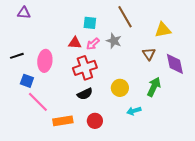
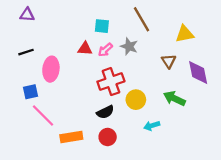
black line: (17, 56) -> (26, 52), moved
red cross: (85, 68) -> (111, 82), moved
blue square: (27, 81) -> (31, 92), turned -32
green arrow: (154, 87) -> (174, 99), turned -90
black semicircle: (85, 94) -> (105, 112), moved

